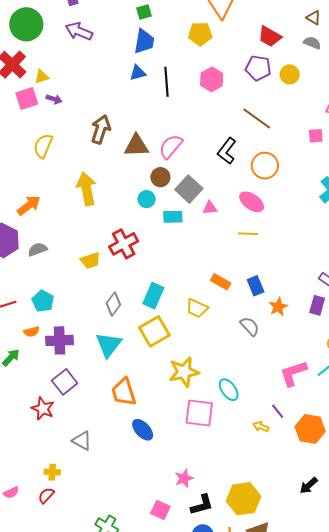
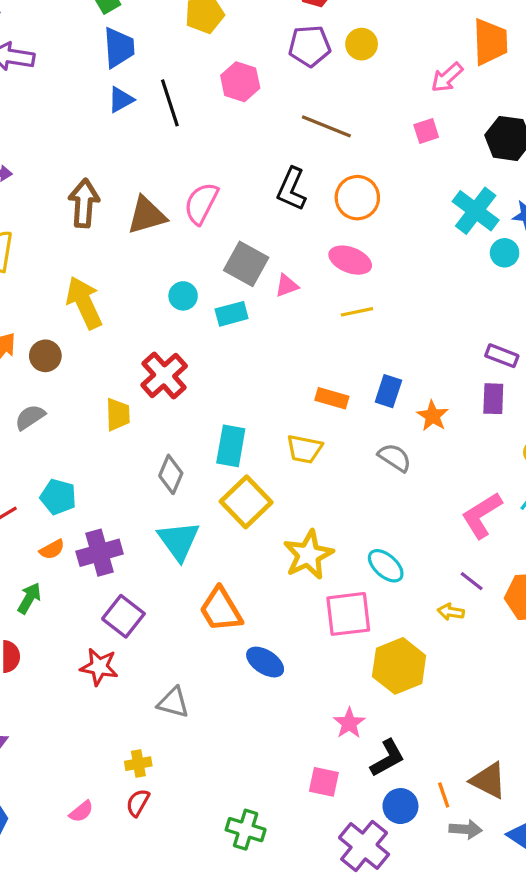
brown circle: (160, 177) -> (45, 356), moved
yellow trapezoid: (90, 261) -> (118, 414), turned -60
blue rectangle: (256, 286) -> (388, 391), turned 54
yellow hexagon: (243, 499) -> (399, 666), moved

